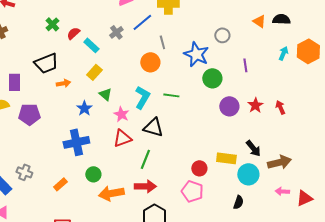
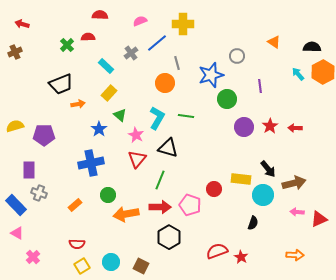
black semicircle: (281, 19) -> (312, 47), moved
red semicircle: (73, 33) -> (88, 37), moved, turned 40
cyan arrow: (283, 53) -> (298, 74), turned -64
blue star: (196, 54) -> (211, 75), turned 30
purple rectangle: (14, 82) -> (29, 170), moved
red arrow: (280, 107) -> (295, 128), turned -64
red triangle: (122, 138) -> (137, 159), turned -30
pink pentagon: (192, 191) -> (190, 205), moved

